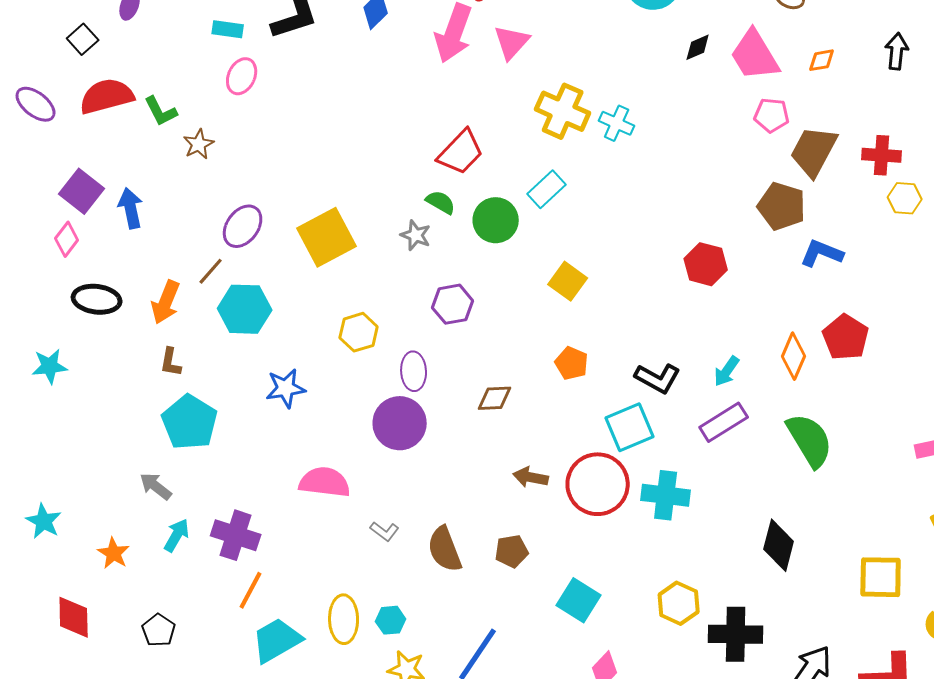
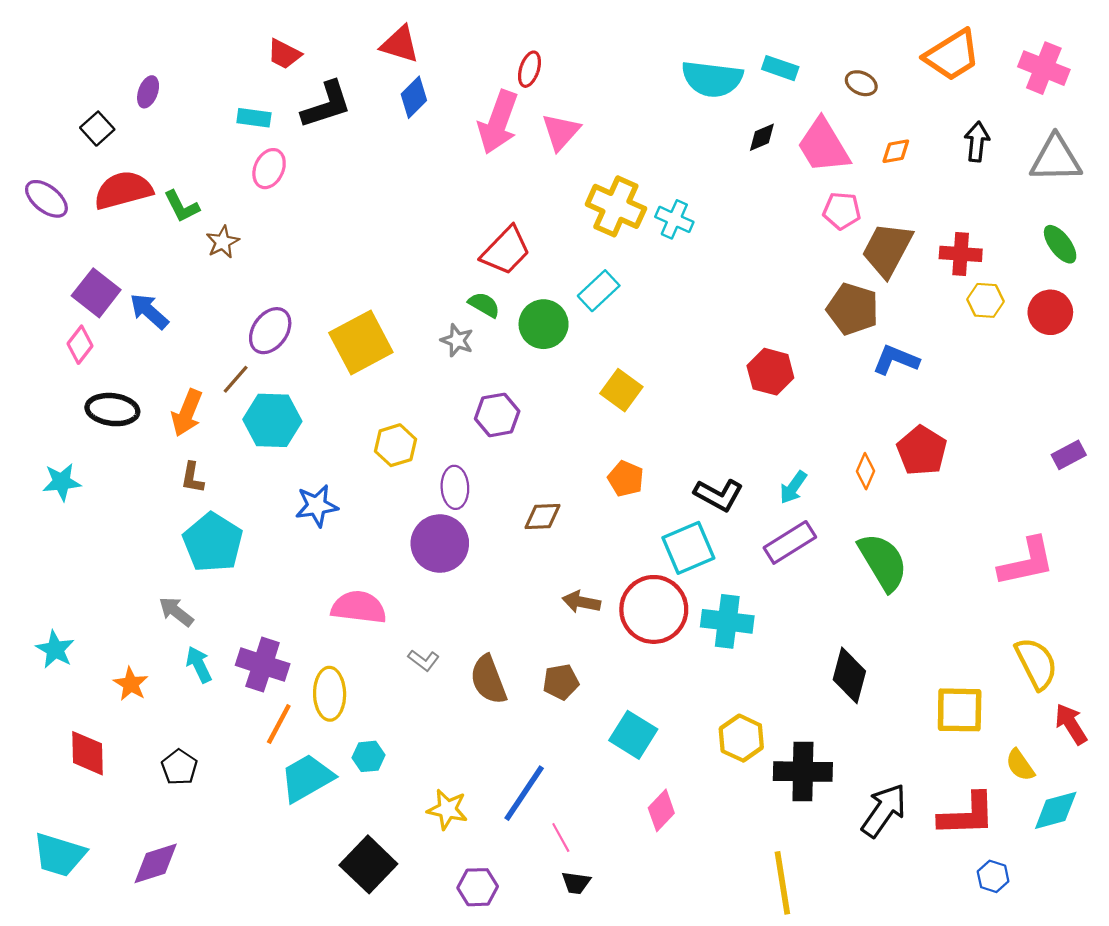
blue arrow: (131, 208) -> (149, 311), turned -36
orange diamond: (794, 356) -> (866, 471), size x0.7
cyan arrow: (177, 535) -> (199, 665), turned -56
yellow ellipse: (344, 619) -> (330, 694), moved
cyan hexagon: (391, 620) -> (368, 756), moved

